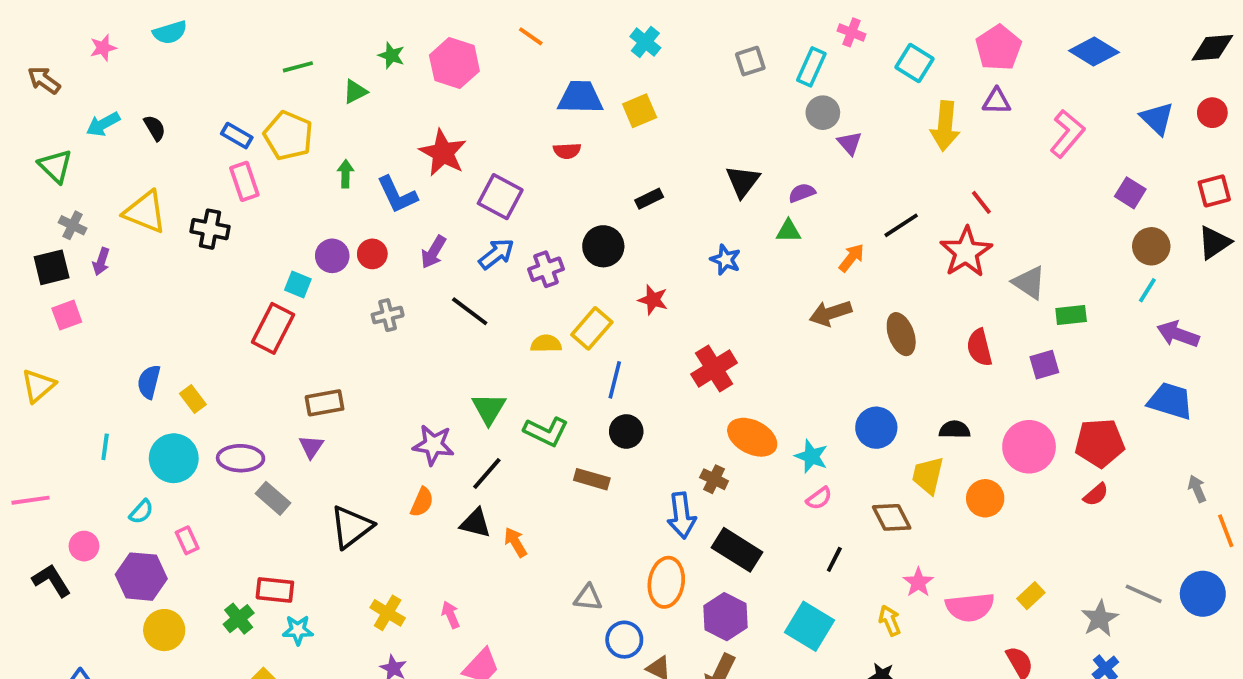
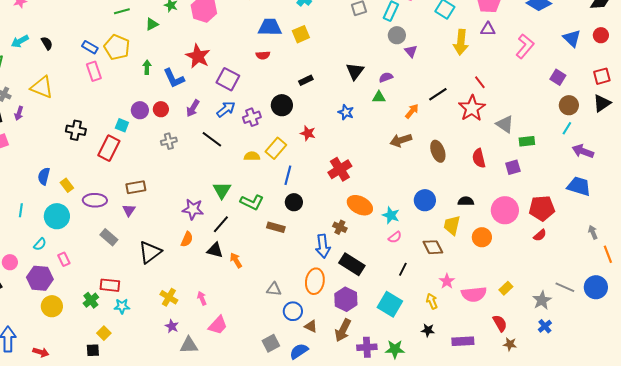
black cross: (210, 229) -> (76, 130), moved
purple ellipse: (241, 458) -> (95, 200), moved

